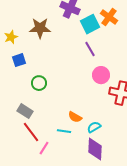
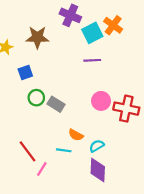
purple line: (90, 49) -> (92, 60), turned -63
blue square: (19, 60) -> (25, 72), moved
pink circle: (101, 75) -> (101, 101), moved
gray rectangle: (25, 111) -> (56, 104), moved

